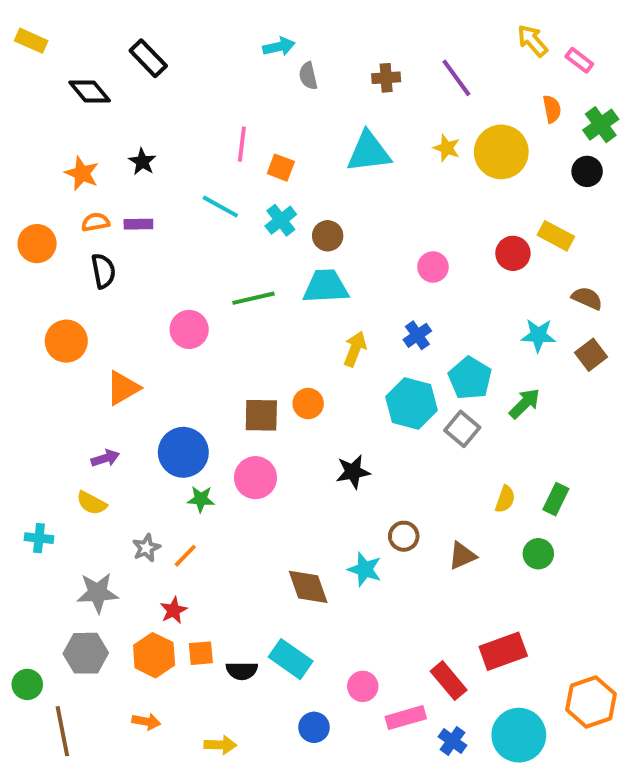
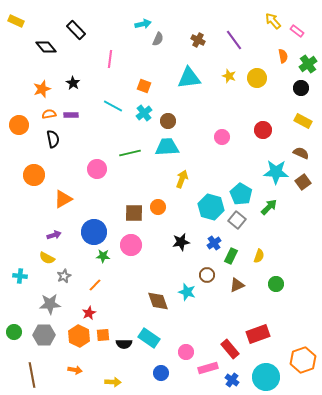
gray semicircle: (308, 76) -> (158, 39), turned -144
brown cross: (386, 78) -> (198, 40), turned 32
pink line: (242, 144) -> (110, 59), moved
yellow circle: (501, 152) -> (257, 78), size x0.7
orange star: (82, 173) -> (42, 89), turned 30
yellow rectangle: (556, 236) -> (303, 121), moved
blue cross: (417, 335) -> (214, 243), moved
cyan star: (538, 335) -> (276, 172), size x1.4
green rectangle: (556, 499) -> (231, 256), moved
gray star: (146, 548) -> (64, 276), moved
green circle: (27, 684) -> (14, 332), moved

